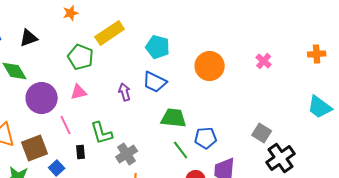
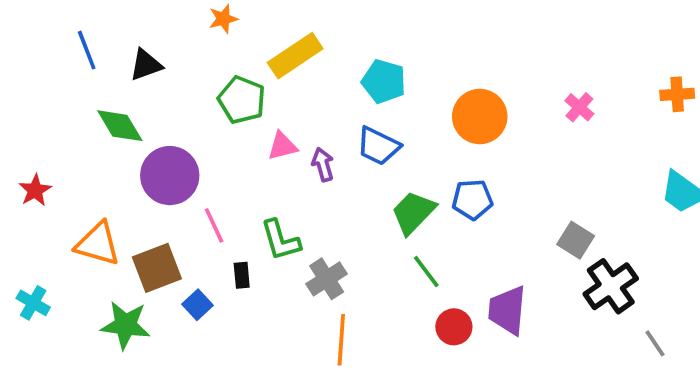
pink triangle: (79, 92) -> (282, 146), moved
green trapezoid: (174, 118) -> (413, 212), turned -52
blue pentagon: (206, 138) -> (472, 200), moved

